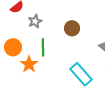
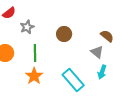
orange star: (29, 64) -> (34, 76), moved

